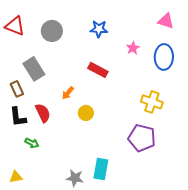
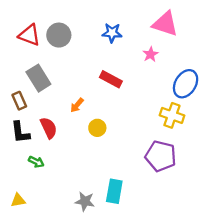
pink triangle: (166, 21) -> (165, 24), moved, size x1.4
red triangle: (15, 26) -> (29, 35), moved
blue ellipse: (164, 57) -> (186, 84), moved, turned 30

